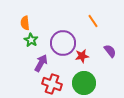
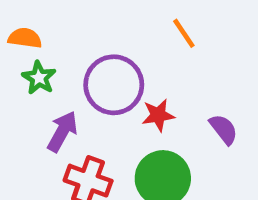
orange semicircle: (25, 23) -> (25, 38), turned 104
purple semicircle: (110, 51) -> (224, 129), moved

